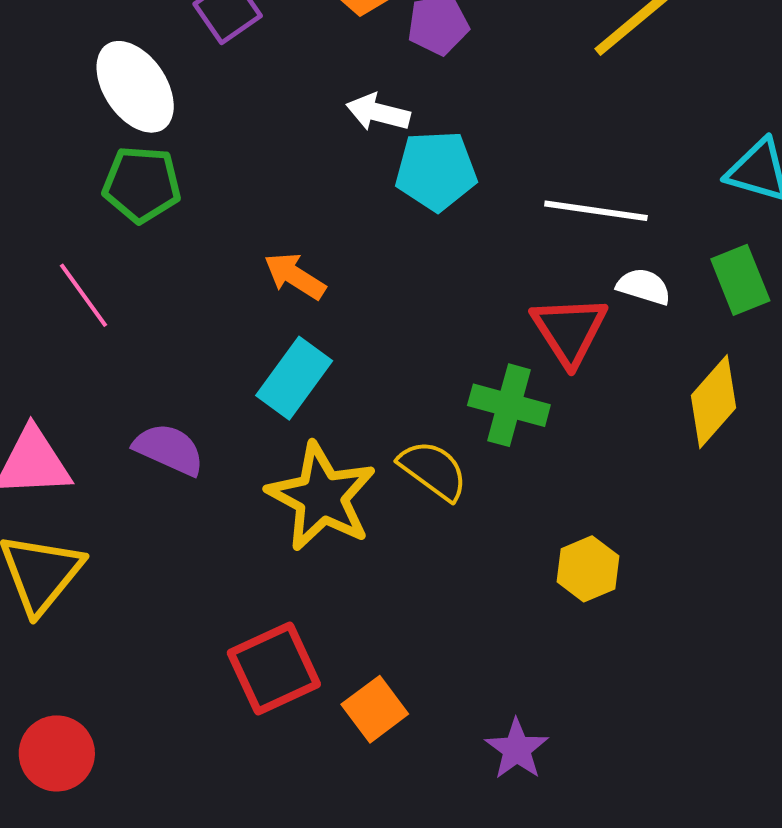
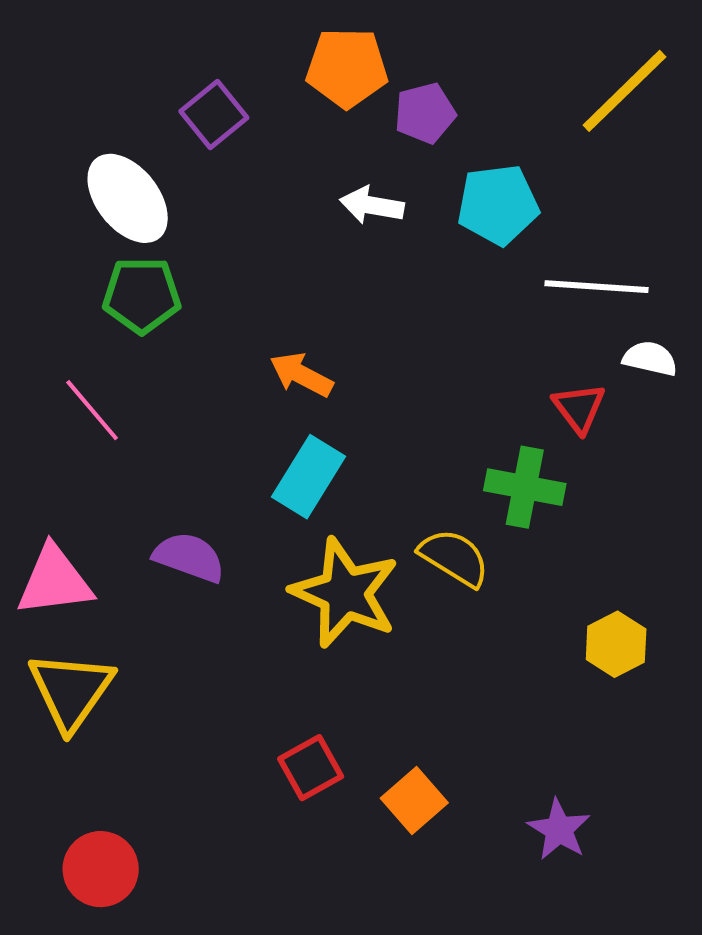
cyan pentagon: (436, 171) -> (498, 205), moved
red triangle: (569, 330) -> (579, 408), size x0.7
red square: (274, 668) -> (311, 768), size x0.7

